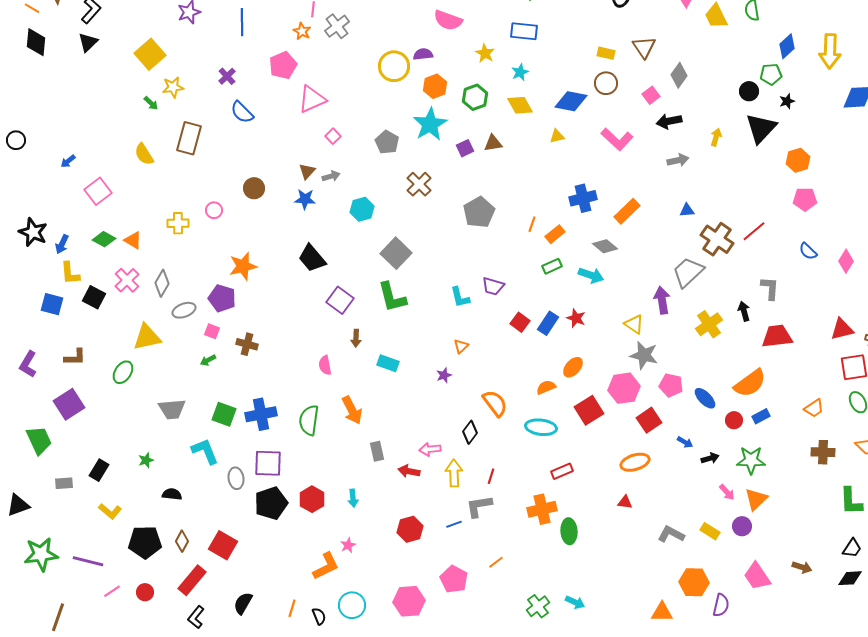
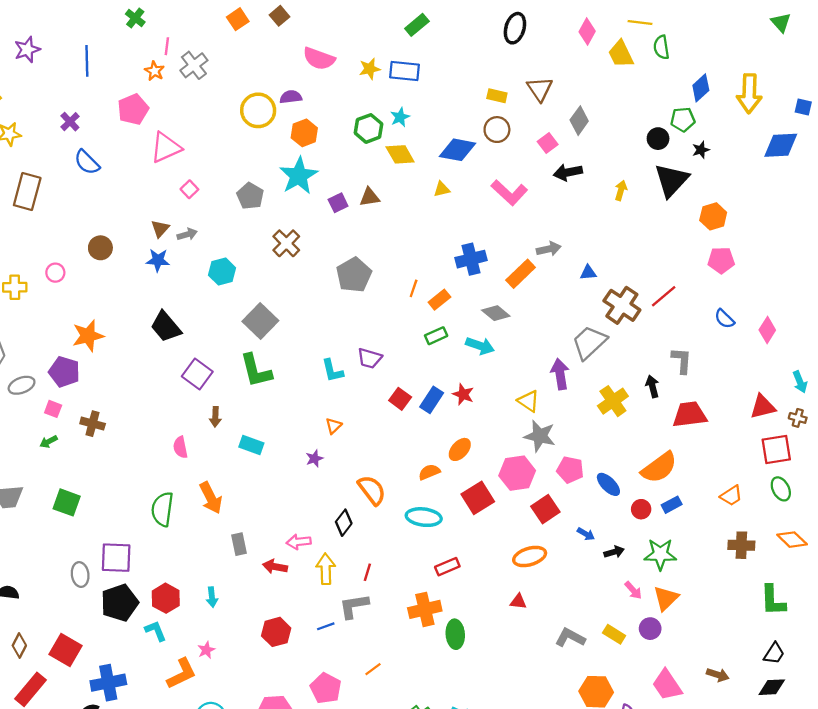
yellow star: (485, 53) -> (370, 69), moved, turned 30
green hexagon: (475, 97) -> (369, 128), moved
gray arrow: (678, 160) -> (549, 249), moved
blue cross: (261, 414) -> (108, 683), moved
cyan L-shape: (205, 451) -> (156, 631), moved, size x0.7

